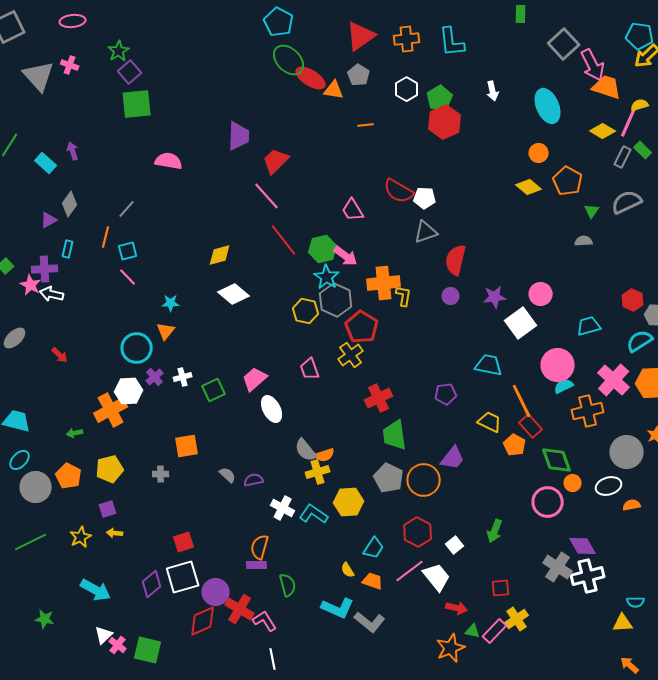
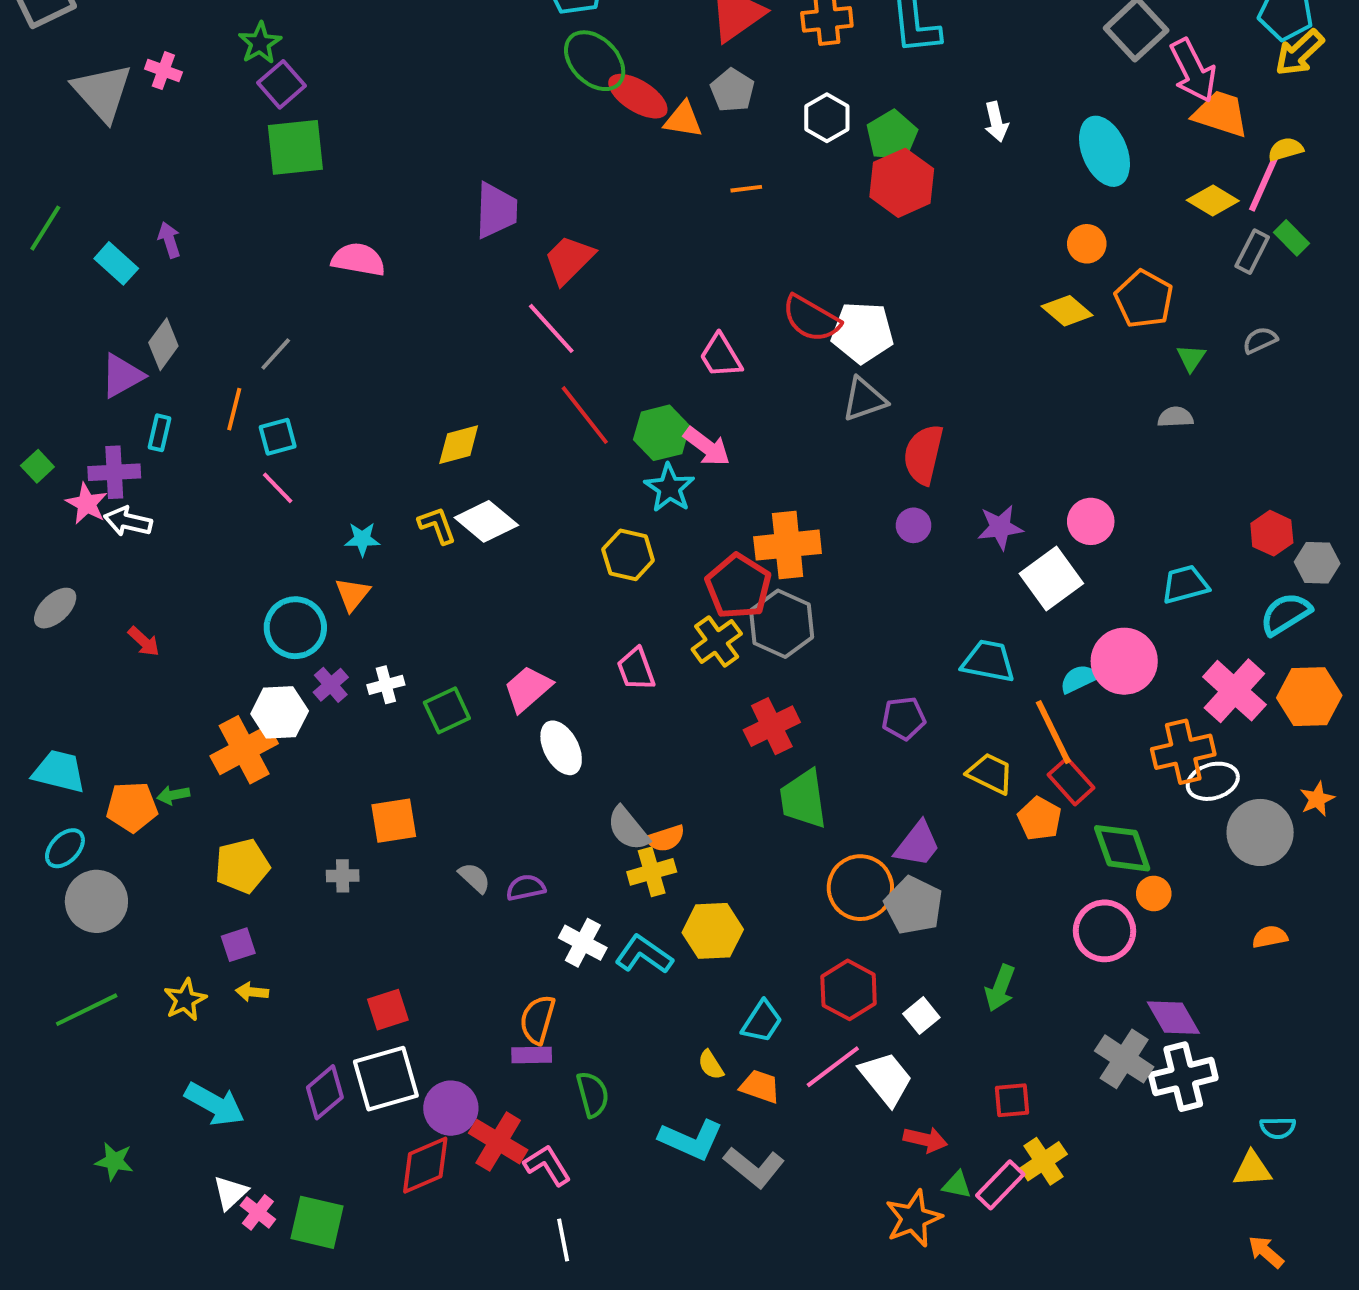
white pentagon: (425, 198) -> (862, 332), size x1.4
gray semicircle: (627, 202) -> (1260, 340), size x0.6
purple triangle: (49, 220) -> (122, 376), size x1.4
orange cross: (384, 283) -> (788, 545), moved
yellow L-shape: (404, 296) -> (437, 525), moved, turned -30
gray hexagon: (336, 300) -> (782, 624), moved
cyan semicircle: (564, 386) -> (1079, 679), moved
orange pentagon: (69, 476) -> (132, 807), moved, turned -30
gray pentagon: (389, 478) -> (914, 905), moved
white ellipse: (609, 486) -> (1213, 781), moved

